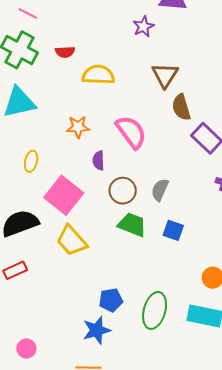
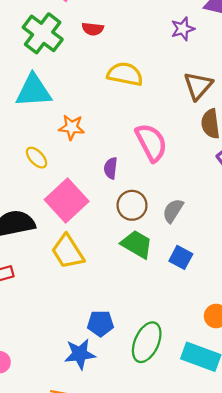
red semicircle: (65, 52) -> (93, 29), moved
orange star: (78, 127) -> (72, 127), moved
yellow ellipse: (31, 161) -> (36, 158), turned -65

